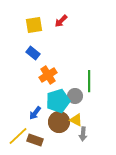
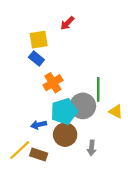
yellow square: (34, 25) -> (39, 40), moved
gray circle: (75, 96) -> (83, 106), size x1.5
blue arrow: (35, 113) -> (39, 125), turned 40
yellow triangle: (76, 120) -> (116, 111), moved

